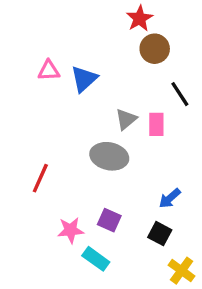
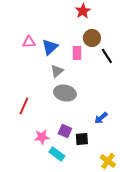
brown circle: (155, 49) -> (92, 38), moved
gray triangle: (126, 119) -> (57, 71), moved
pink rectangle: (156, 124) -> (77, 53), moved
black square: (160, 234) -> (82, 139), moved, turned -32

